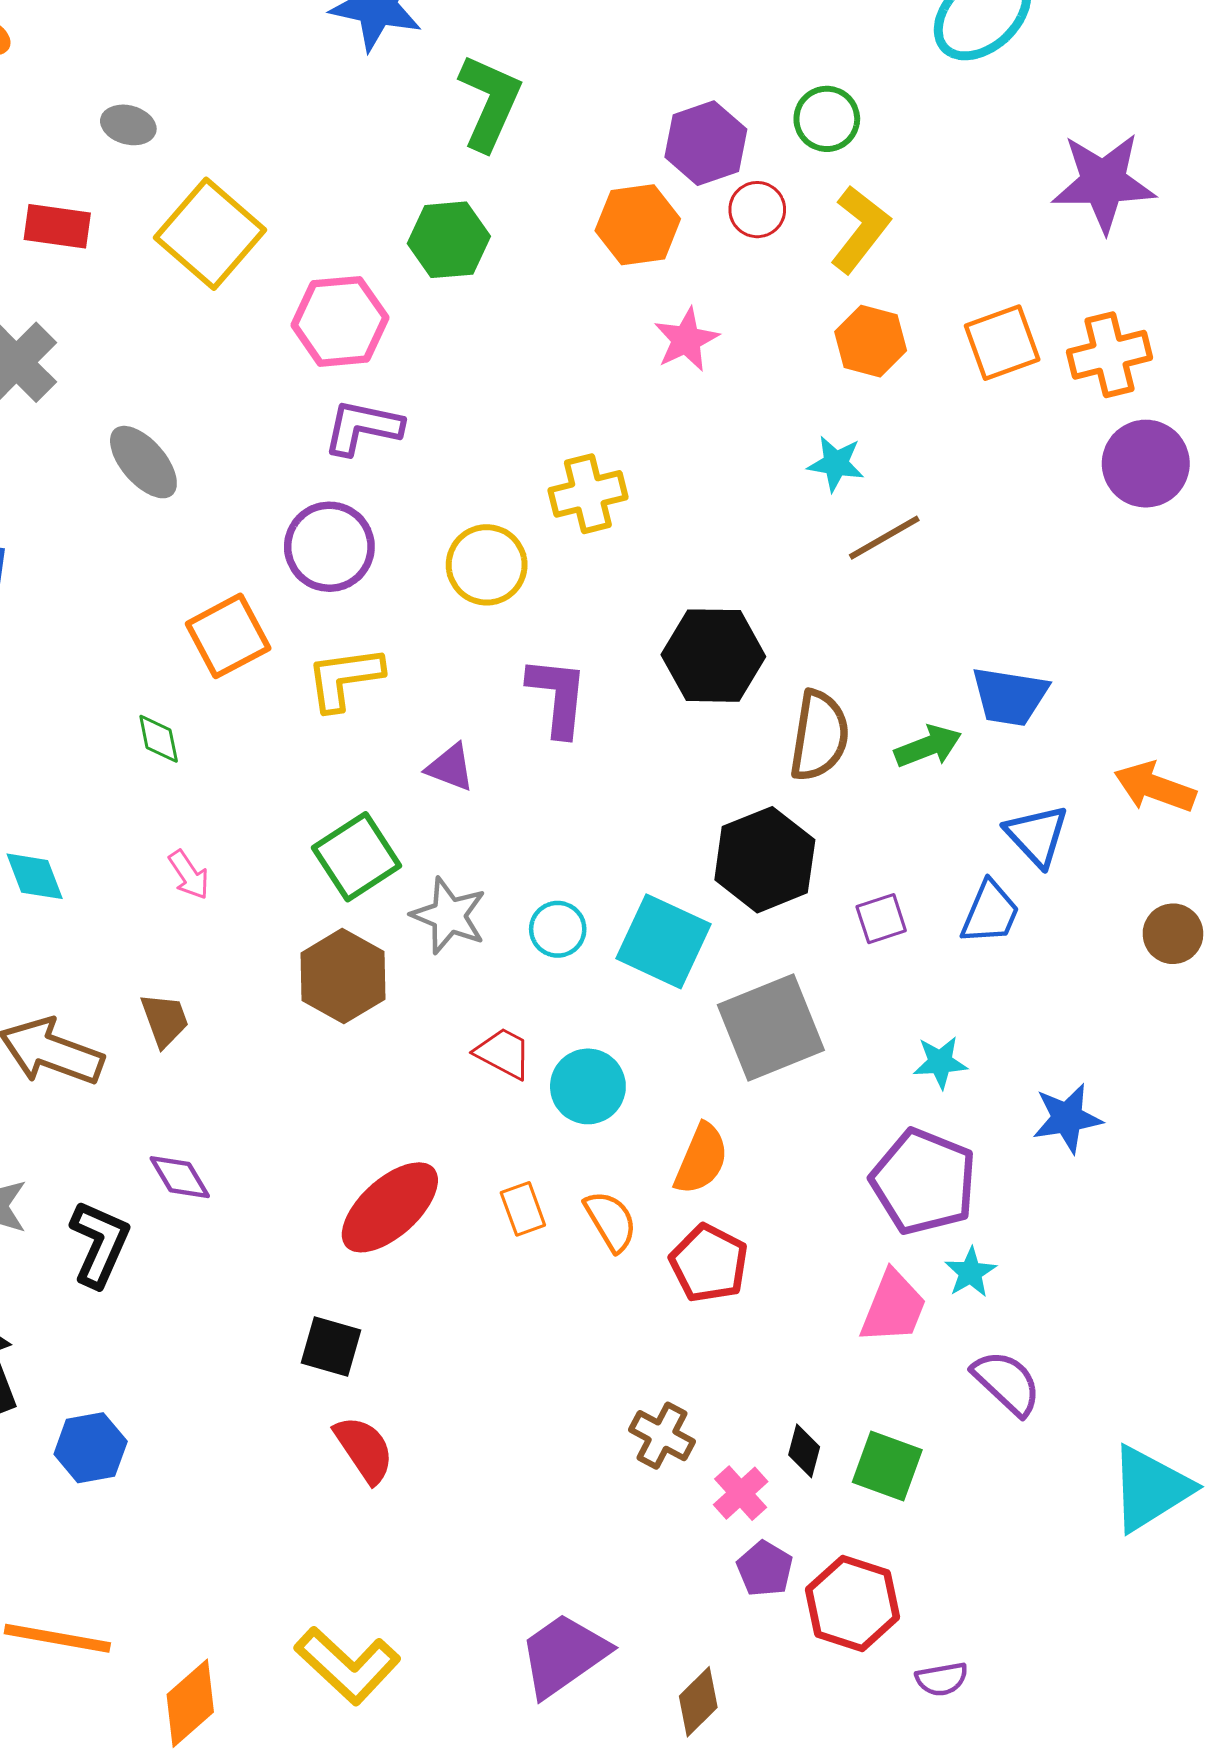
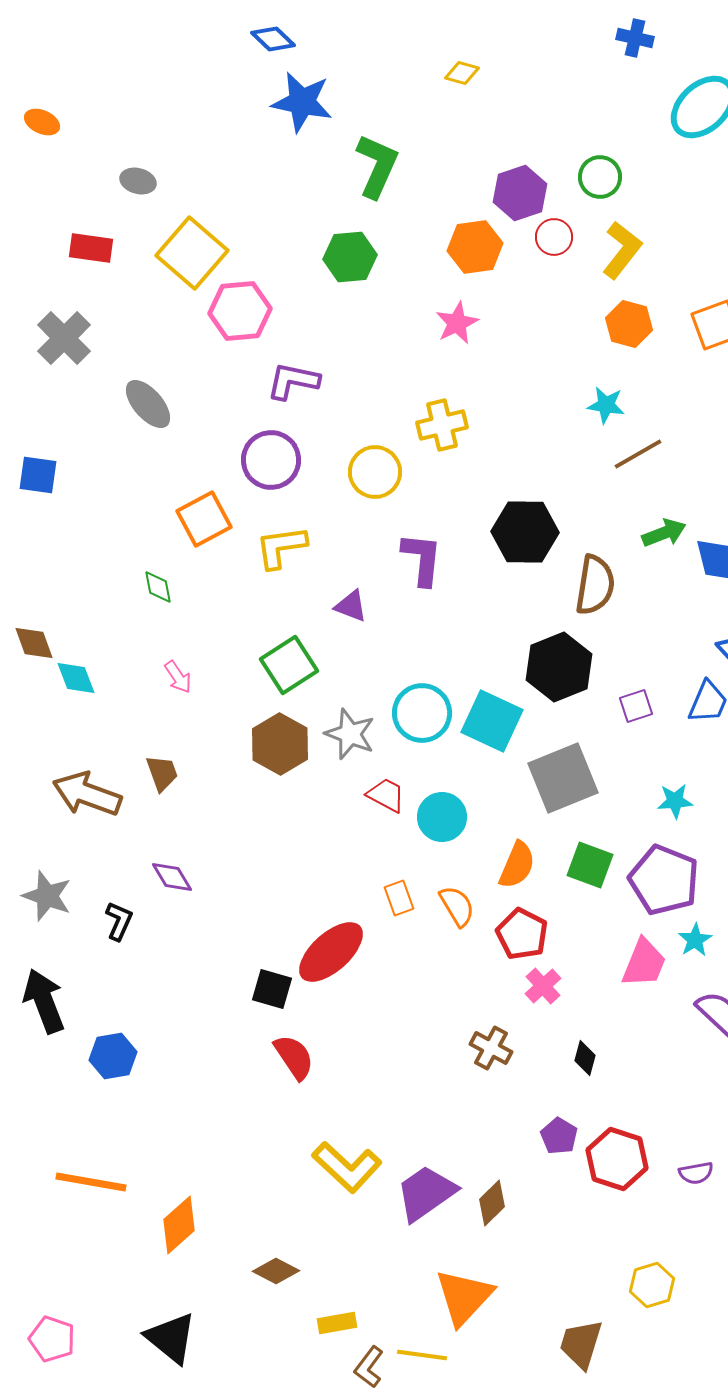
pink hexagon: (340, 321) -> (240, 311), moved
pink star: (686, 340) -> (457, 323), moved
green arrow: (928, 746) -> (664, 533), moved
gray star: (449, 916) -> (350, 734), moved
cyan circle: (558, 929) -> (422, 713), size x1.6
red ellipse: (390, 1207) -> (331, 952), moved
black L-shape: (100, 1244) -> (119, 921), size x0.7
green square: (887, 1466) -> (590, 865), moved
pink cross: (741, 1493) -> (543, 986), moved
yellow L-shape: (348, 1665) -> (347, 1167), moved
purple semicircle: (942, 1679) -> (696, 1173), moved
brown diamond: (698, 1702) -> (492, 1203), moved

